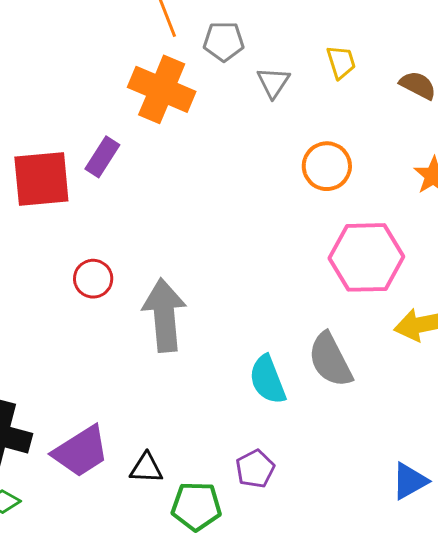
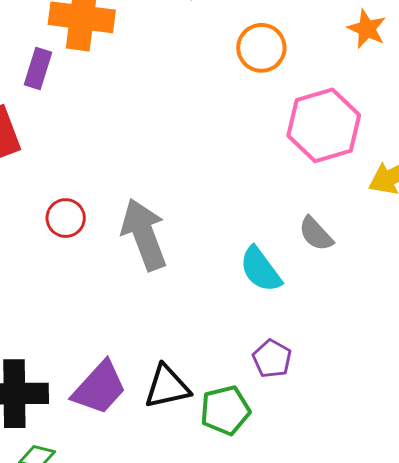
purple rectangle: (102, 157) -> (38, 68), moved
gray semicircle: (330, 360) -> (316, 234), size x0.7
black triangle: (146, 468) -> (167, 387), size x1.4

